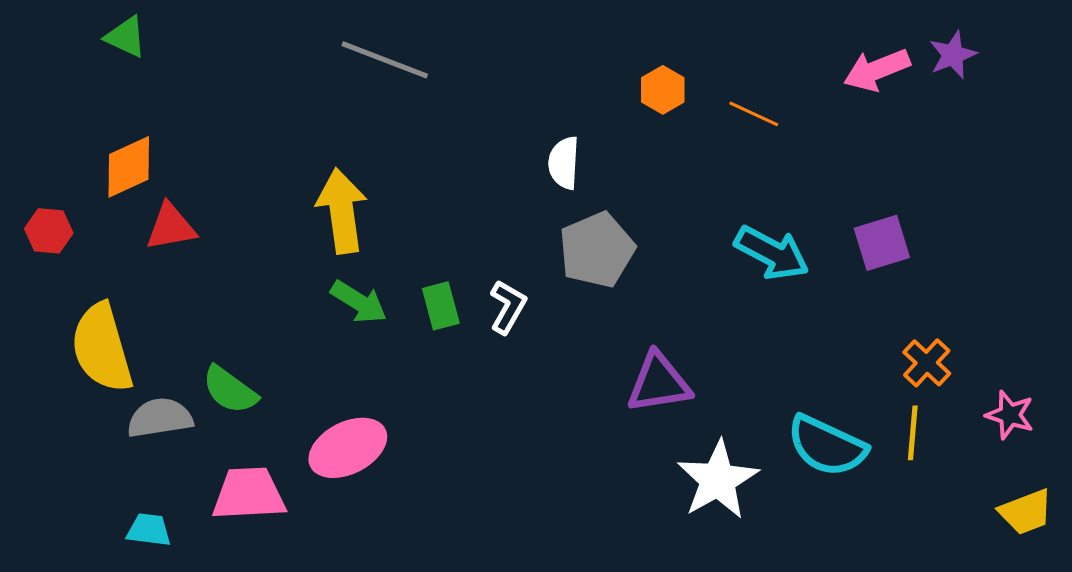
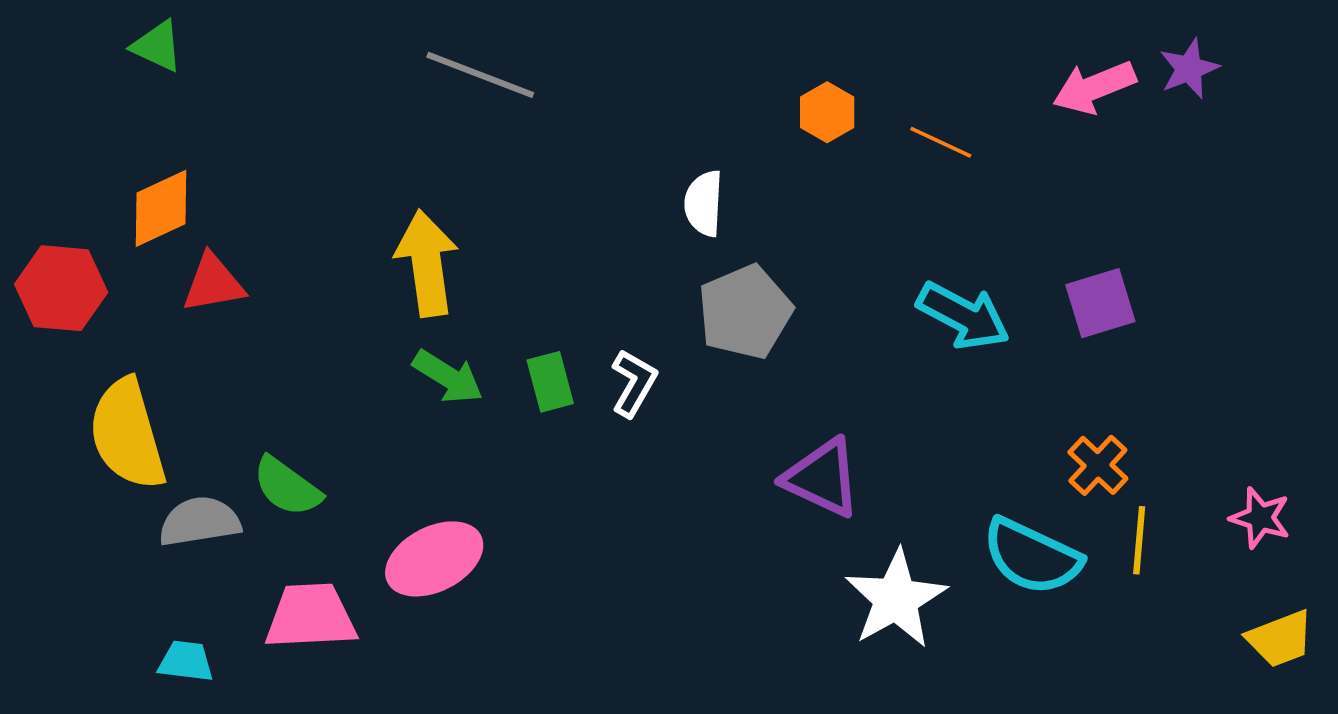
red hexagon: (49, 231) -> (61, 288), size x1.5
orange cross: (927, 363) -> (1098, 465), moved
purple triangle: (659, 383) -> (822, 478), turned 34

